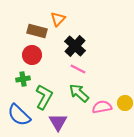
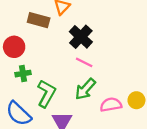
red circle: (32, 55) -> (14, 47), moved
green arrow: (79, 93) -> (85, 89), turned -90

